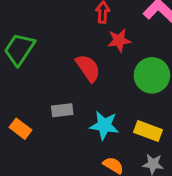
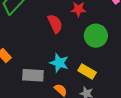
gray rectangle: (62, 110) -> (33, 75), moved, size x1.5

